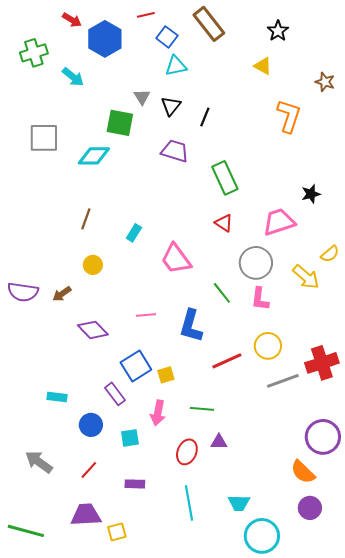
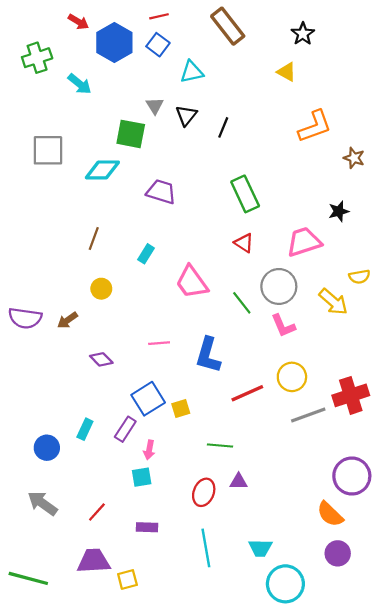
blue square: (167, 37) -> (158, 45), moved
brown star: (325, 82) -> (354, 158), moved
orange L-shape: (289, 116) -> (315, 126), turned 52
purple trapezoid: (175, 151) -> (161, 192), moved
yellow semicircle: (330, 254) -> (359, 277), turned 30
green line: (222, 293) -> (242, 303), moved
pink L-shape: (260, 299) -> (283, 326), turned -30
purple diamond: (93, 330) -> (101, 359), size x0.7
purple rectangle: (115, 394) -> (125, 429), turned 70
cyan rectangle: (57, 397) -> (85, 429), moved, turned -72
pink arrow: (158, 413) -> (149, 450), moved, size x0.7
blue circle: (91, 425) -> (47, 448), moved

